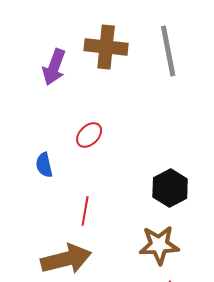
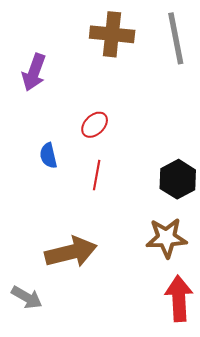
purple arrow: (54, 67) -> (34, 72), moved
red line: (85, 211) -> (97, 175), moved

